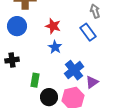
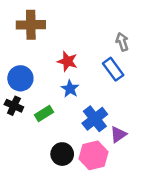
blue circle: (17, 26) -> (20, 78), moved
black cross: (12, 60) -> (14, 106), turned 32
green rectangle: (35, 80) -> (44, 114), moved, turned 48

